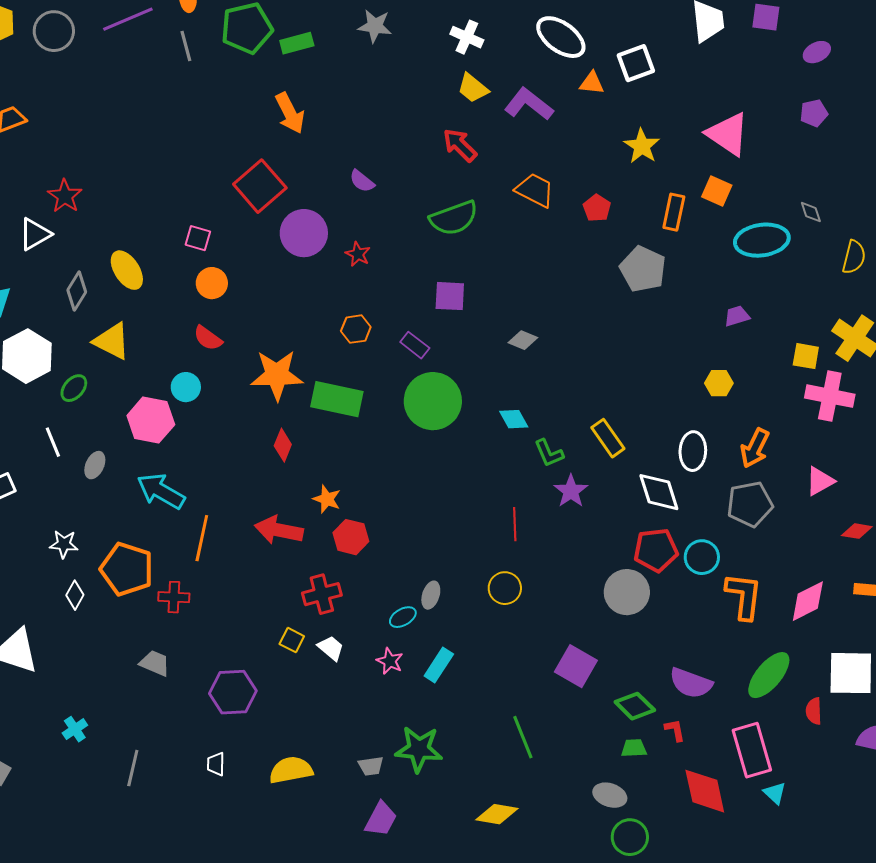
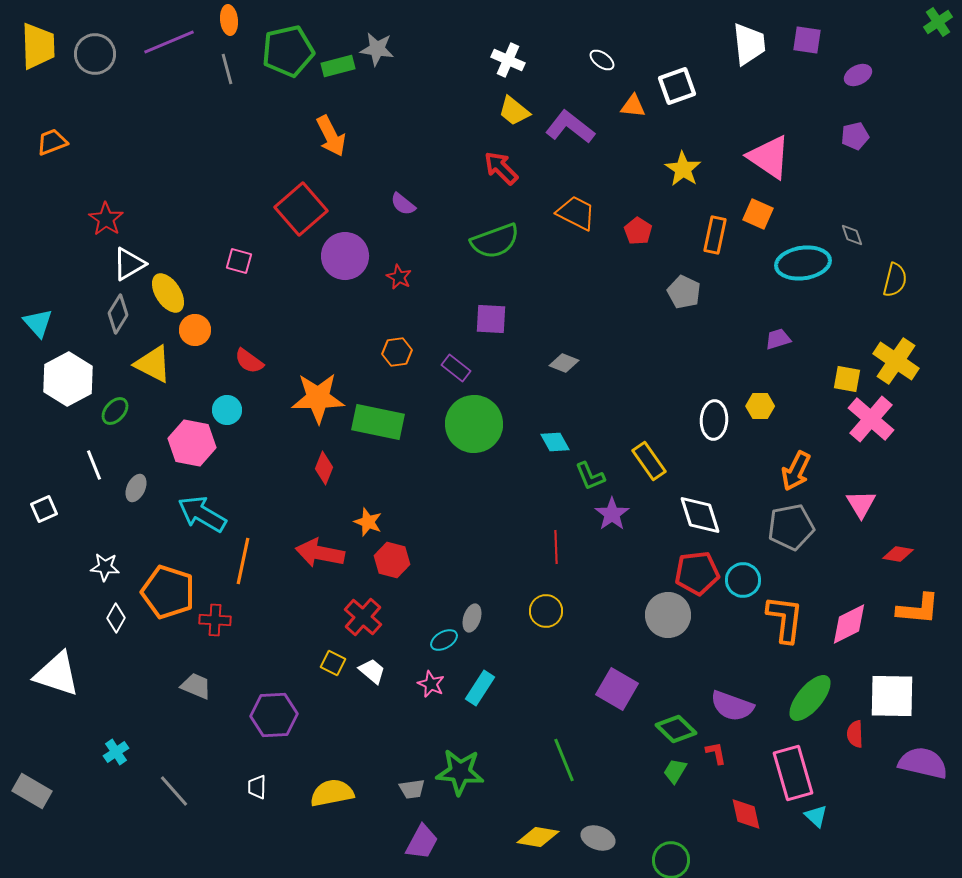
gray star: (375, 26) -> (377, 49), moved
white ellipse: (561, 37) -> (602, 60), size x0.5
white triangle: (35, 234) -> (129, 264), moved
gray pentagon: (643, 269) -> (684, 292), size x0.7
orange circle: (212, 283) -> (195, 330), moved
pink cross: (830, 396) -> (871, 419), turned 30
white ellipse: (693, 451) -> (714, 420), moved
pink triangle: (820, 481) -> (861, 504), turned -32
red cross: (322, 594) -> (363, 617), turned -33
green trapezoid: (634, 748) -> (675, 771), turned -56
gray line: (133, 768) -> (174, 791), turned -54
red diamond: (705, 791) -> (746, 814), size x0.7
gray ellipse: (610, 795) -> (598, 838), moved

